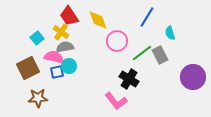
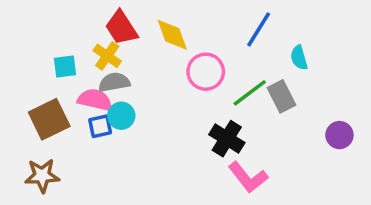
cyan square: (37, 38) -> (65, 66), turned 32
purple circle: (193, 77) -> (339, 135), size x0.6
brown star: (38, 98) -> (42, 176), moved
pink L-shape: (116, 101) -> (248, 177), moved

